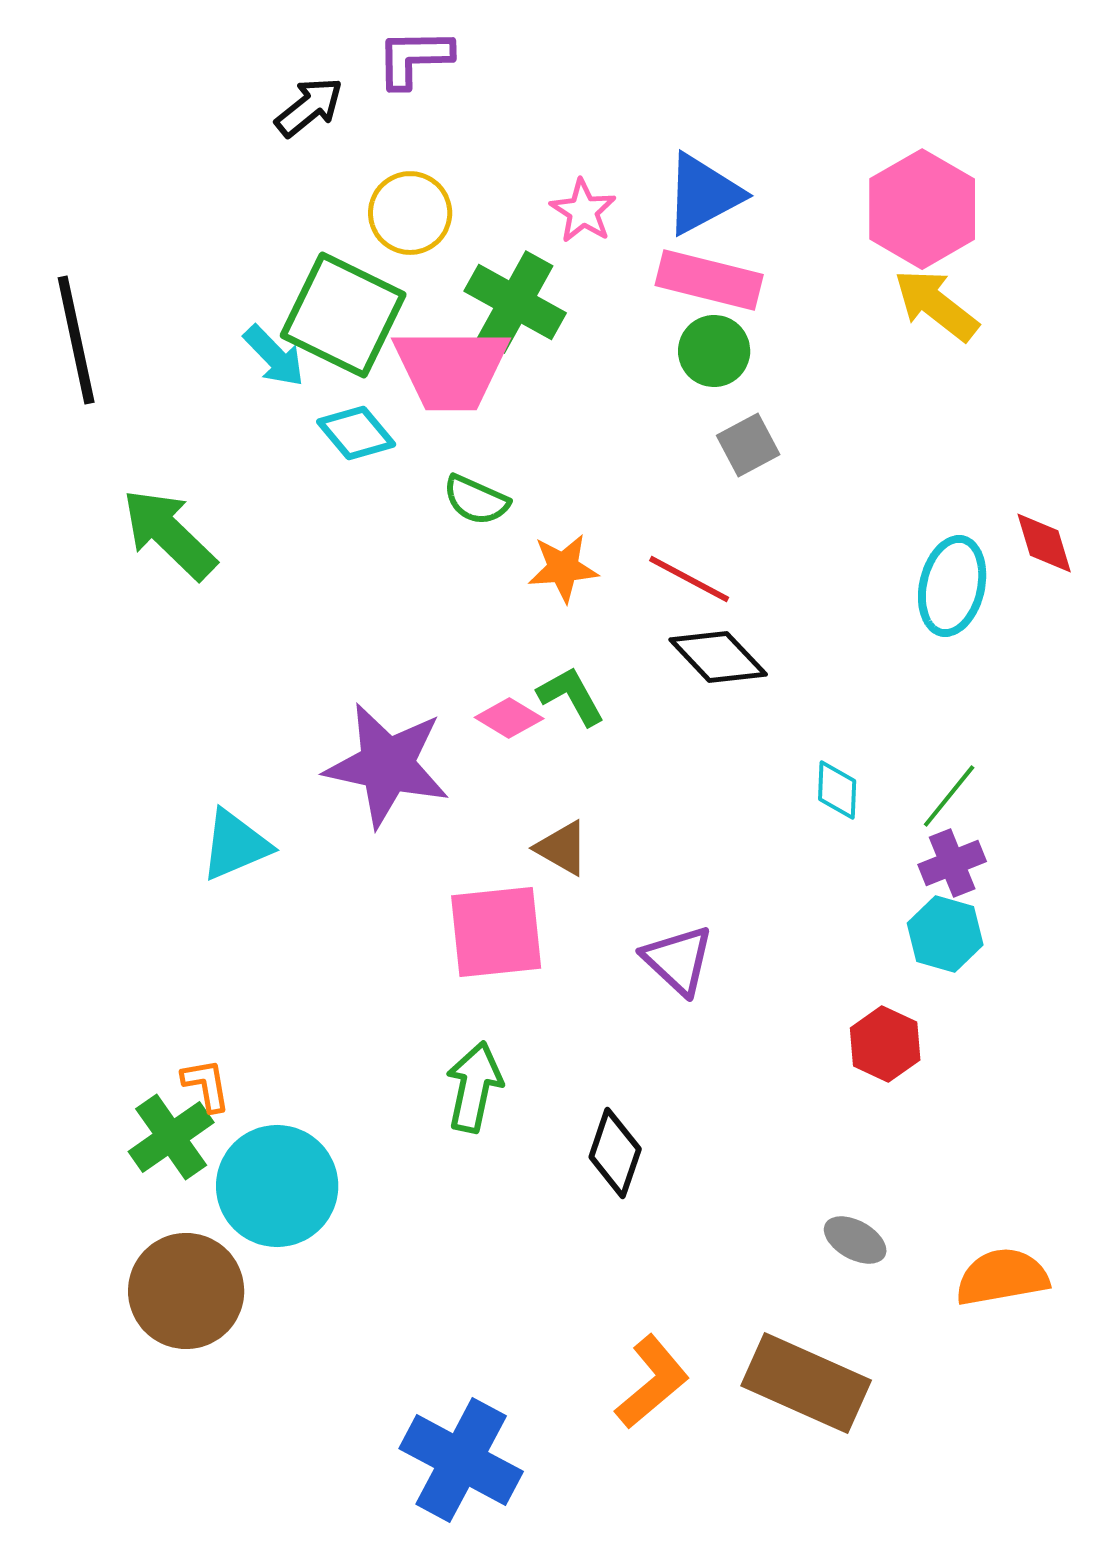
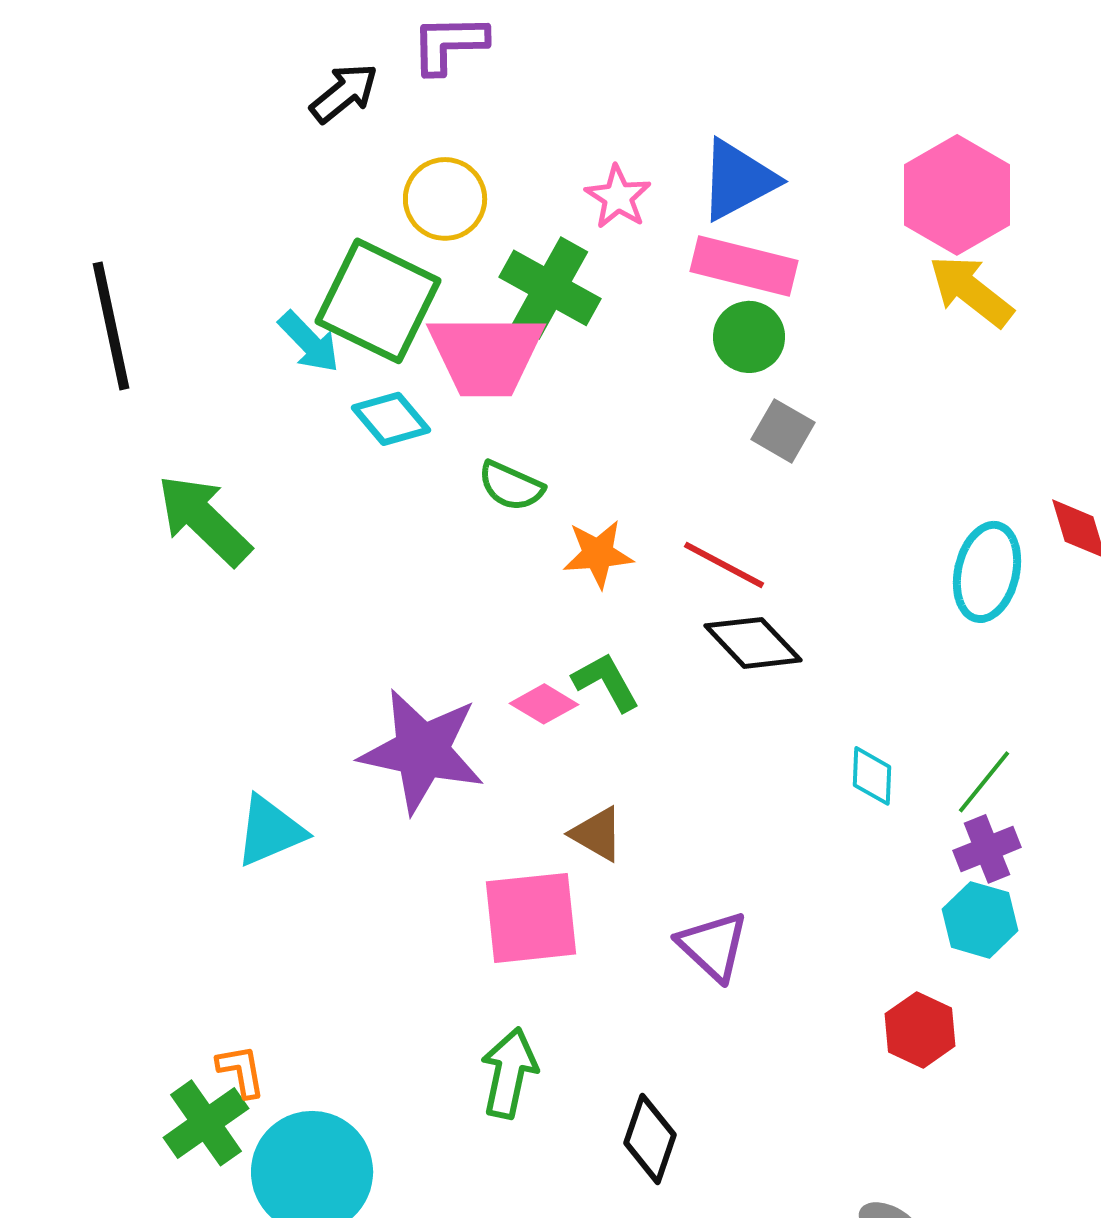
gray square: (748, 445) -> (783, 431), turned -32

